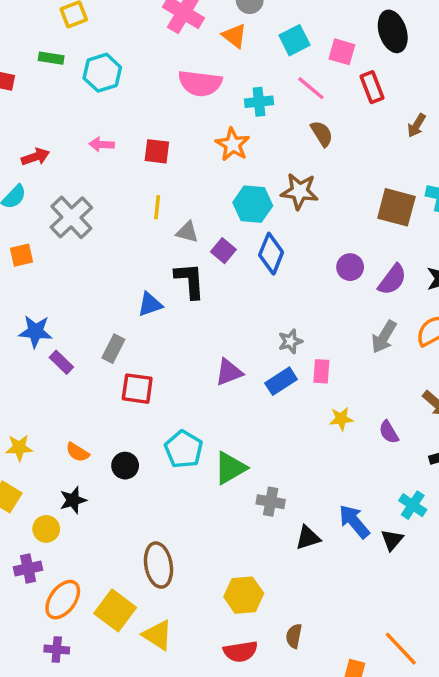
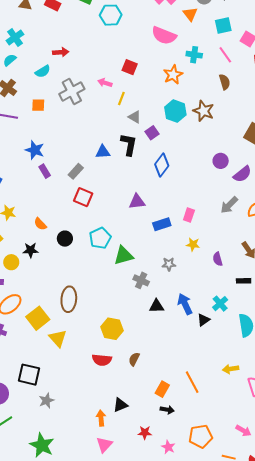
pink arrow: (102, 144) -> (105, 83), moved
blue diamond: (271, 254) -> (162, 165), moved
gray star: (290, 341) -> (169, 264), moved
blue rectangle: (281, 381) -> (162, 224), moved

